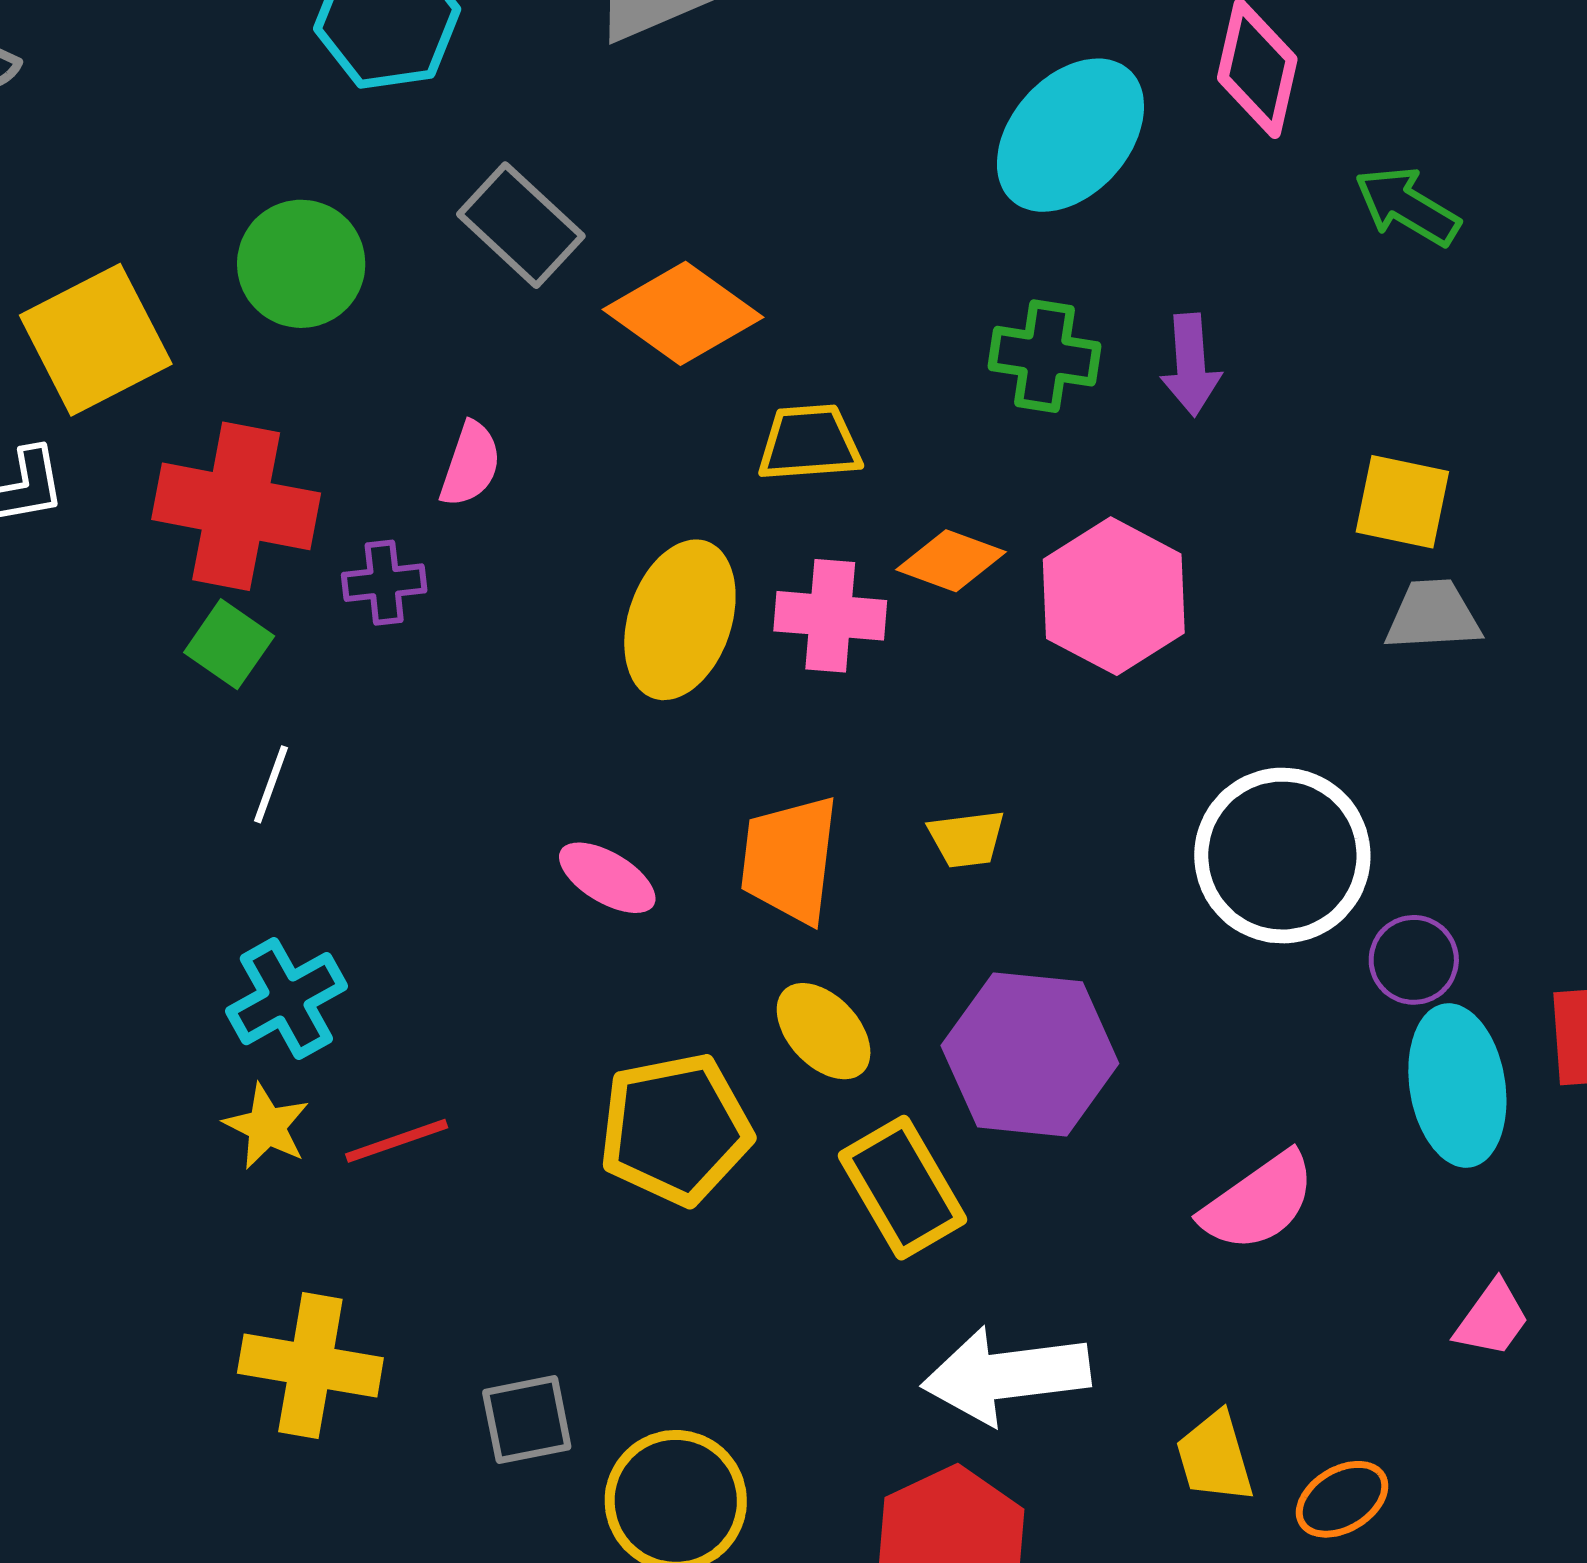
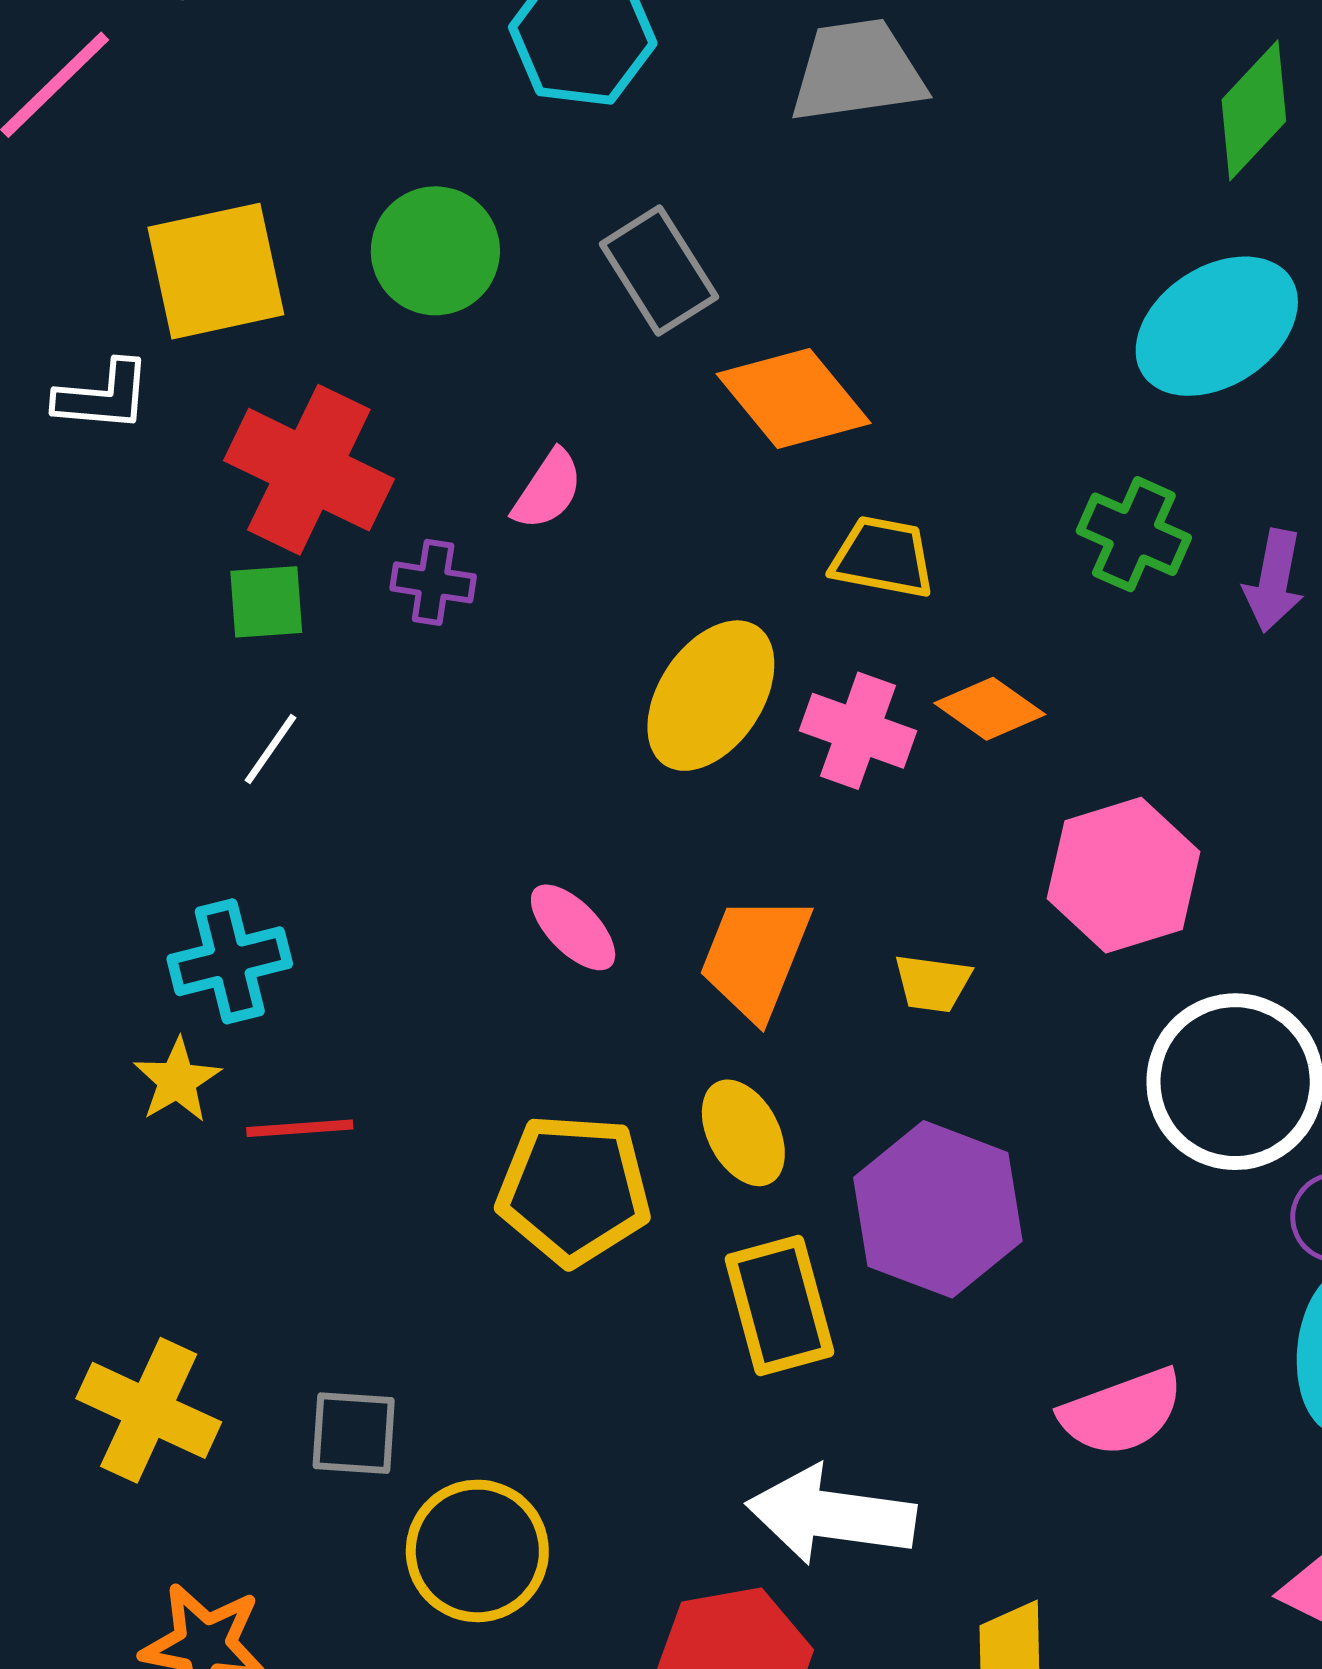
pink hexagon: (1114, 596) -> (1124, 875), moved
green square: (229, 644) -> (266, 602), turned 36
yellow cross: (310, 1365) -> (149, 1410), moved

